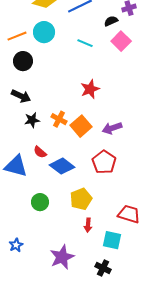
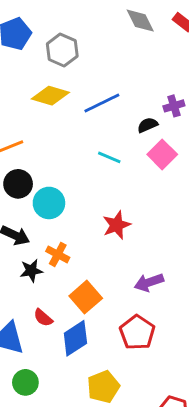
cyan circle: (44, 32) -> (49, 203), moved
orange cross: (59, 119) -> (58, 254), moved
orange square: (81, 126) -> (86, 297), moved
blue diamond: (62, 166) -> (75, 338), turned -70
green circle: (40, 202) -> (25, 382), moved

